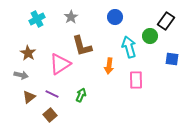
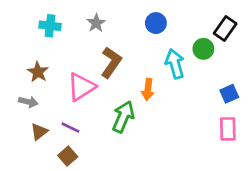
cyan cross: (37, 19) -> (50, 26), turned 35
brown L-shape: (82, 46) -> (111, 62), turned -130
blue square: (172, 59) -> (229, 94), moved, turned -32
pink rectangle: (136, 80) -> (228, 129), moved
green arrow: (81, 95) -> (123, 117), moved, size x1.6

